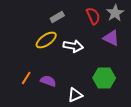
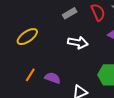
gray rectangle: (57, 17) -> (70, 13), moved
yellow ellipse: (46, 40) -> (27, 37), moved

